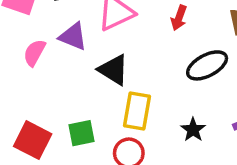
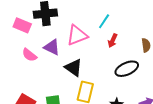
pink semicircle: (34, 53) -> (29, 55), turned -84

